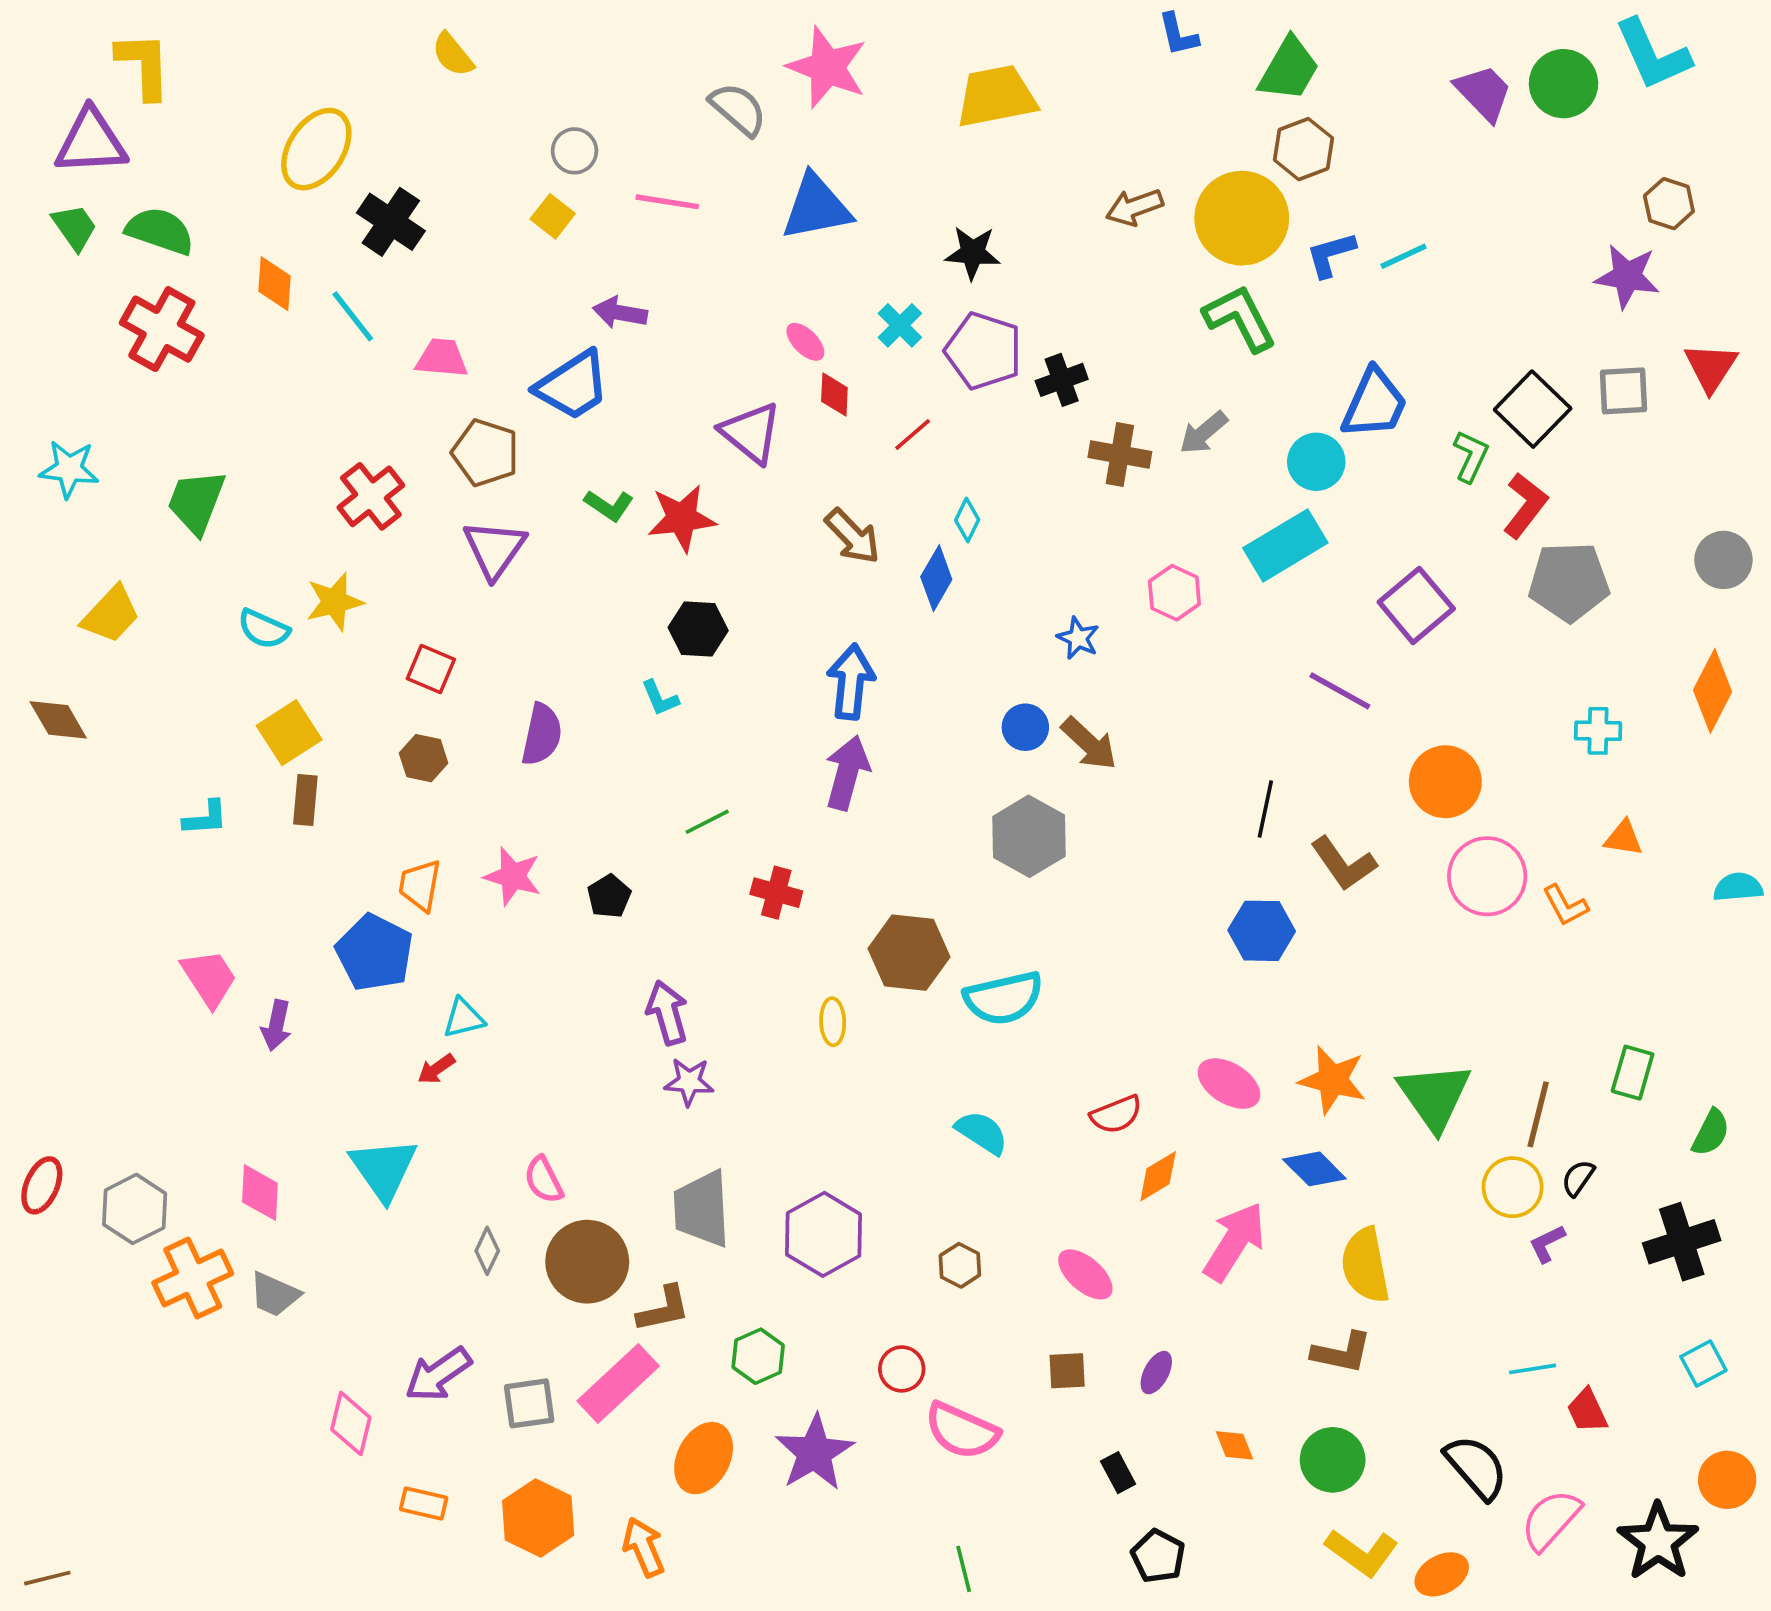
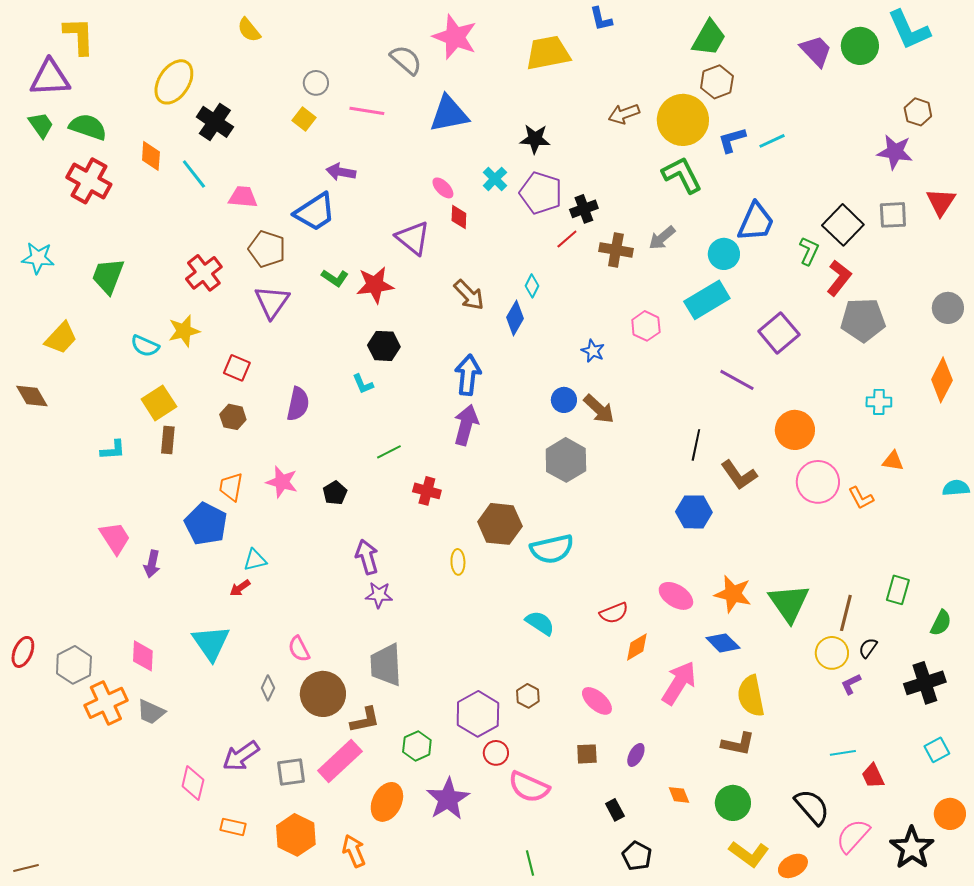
blue L-shape: (1178, 35) -> (601, 19), moved
red line: (913, 435) -> (567, 239), moved
purple hexagon: (824, 1234) -> (478, 714), moved

